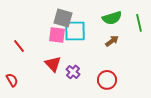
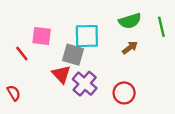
gray square: (63, 18) -> (73, 55), moved
pink square: (57, 35) -> (42, 36), moved
purple cross: (73, 72) -> (85, 84), size x1.5

